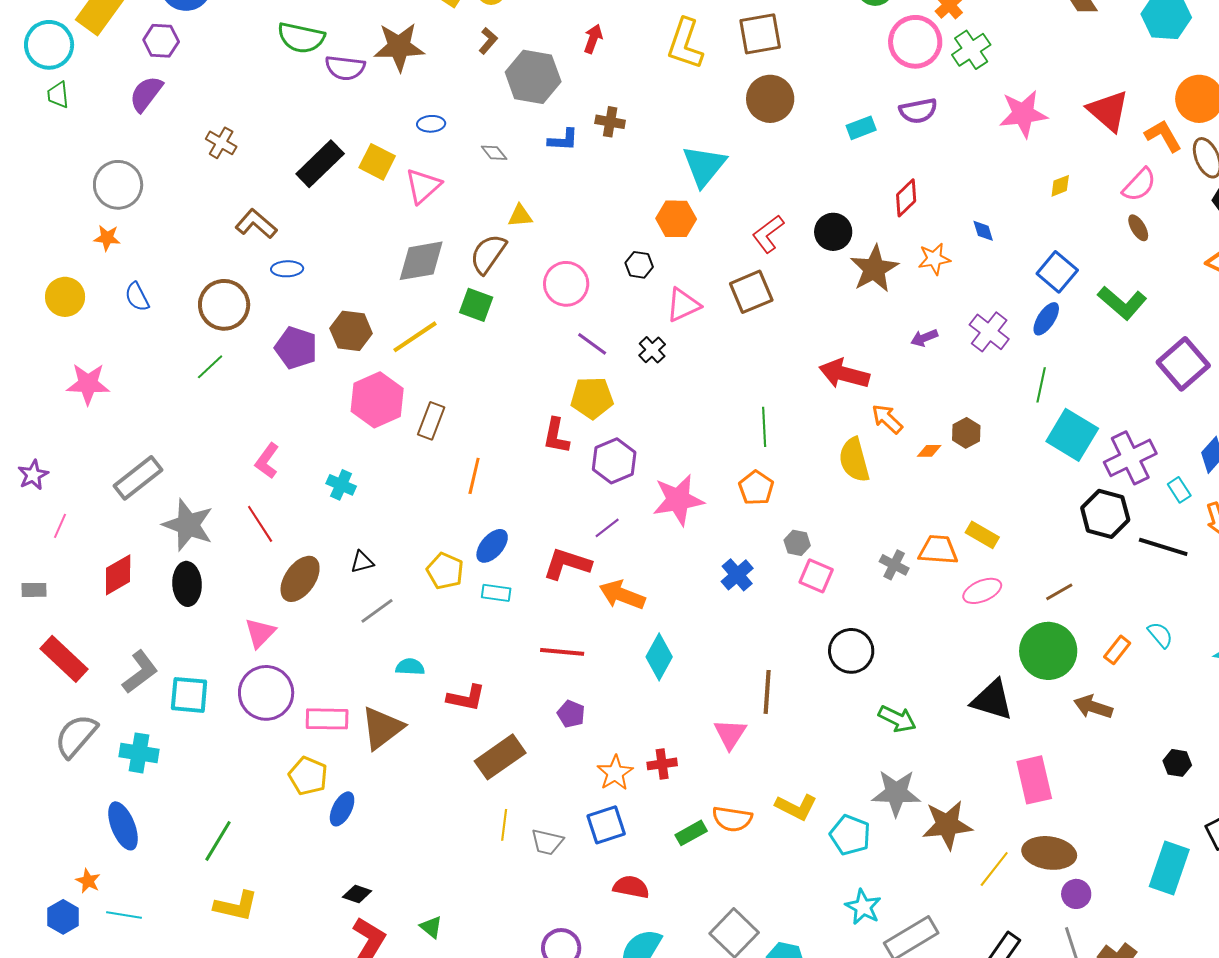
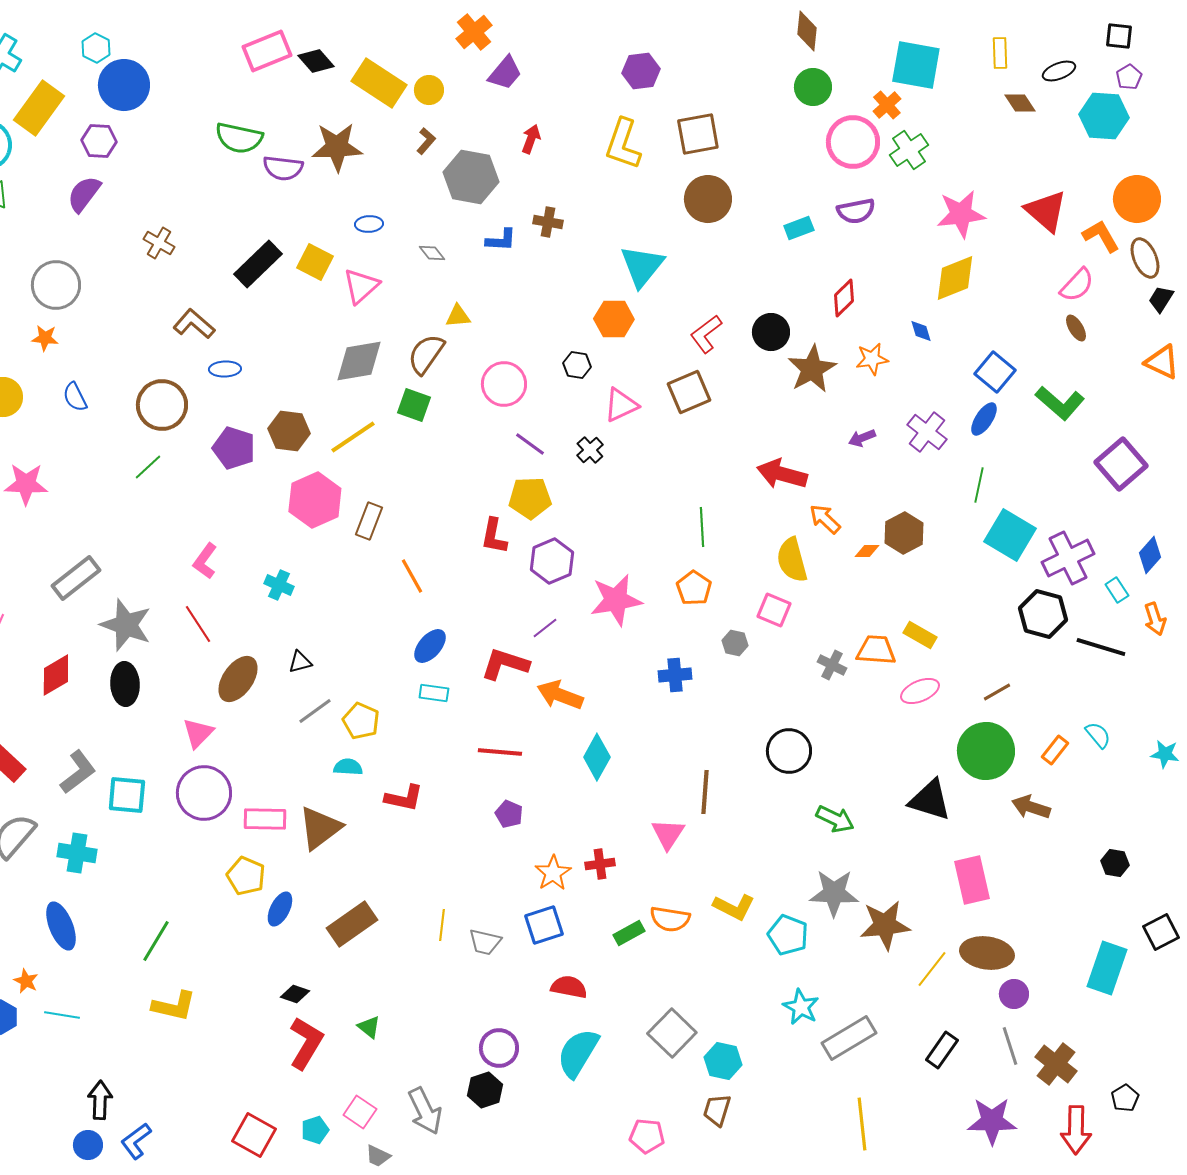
yellow diamond: (1060, 186) -> (955, 278), moved, size x2.0
brown hexagon: (966, 433) -> (904, 533), size x1.4
orange line: (474, 476) -> (412, 576), turned -42
yellow pentagon: (445, 571) -> (361, 721), moved
blue cross: (737, 575) -> (675, 675), turned 36
pink square: (816, 576) -> (774, 610), moved
brown rectangle: (500, 757) -> (352, 924), moved

